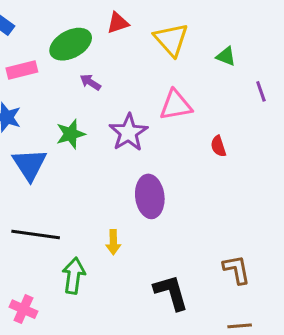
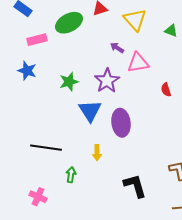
purple arrow: (90, 82) -> (117, 48), moved
blue triangle: (30, 164) -> (90, 111), moved
green arrow: (74, 276) -> (71, 175), size x0.7

